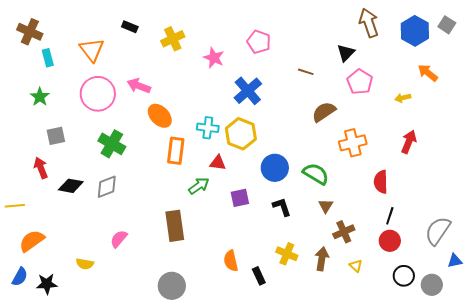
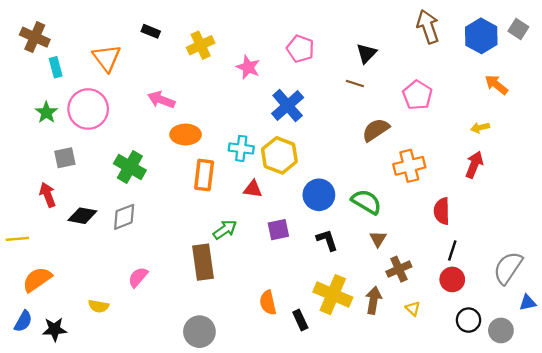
black triangle: (346, 53) -> (366, 53), moved
pink circle: (98, 94) -> (88, 109), moved
yellow arrow: (403, 98) -> (480, 128), moved
orange ellipse: (160, 116) -> (186, 135), turned -45
green arrow: (199, 186) -> (225, 230), moved
yellow cross: (287, 254) -> (333, 295), size x1.5

